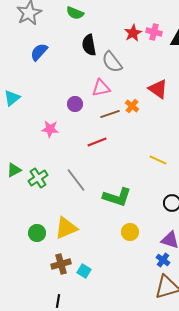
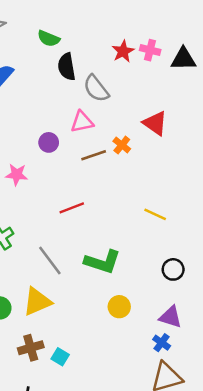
green semicircle: (75, 13) -> (49, 39), moved
red line: (97, 142) -> (72, 208), moved
gray line: (76, 180) -> (50, 260), moved

